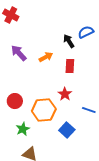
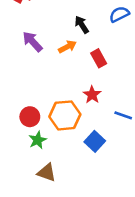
black arrow: (69, 41) -> (82, 25), moved
red rectangle: (70, 66) -> (99, 58), turned -32
red circle: (15, 101) -> (30, 117), moved

